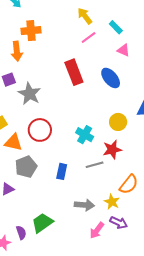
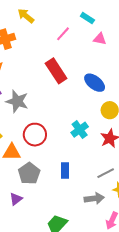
yellow arrow: (85, 16) -> (26, 16), moved
blue ellipse: (111, 78) -> (95, 83), moved
cyan cross: (85, 135) -> (80, 130), turned 36
gray line: (95, 165) -> (106, 173), moved

